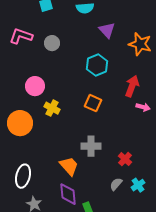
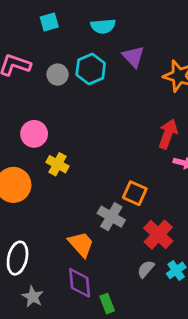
cyan hexagon: (97, 65) -> (91, 69), moved
orange square: (93, 103) -> (135, 193), moved
gray cross: (91, 146) -> (111, 217), turned 30
red cross: (125, 159) -> (158, 235), size x1.5

